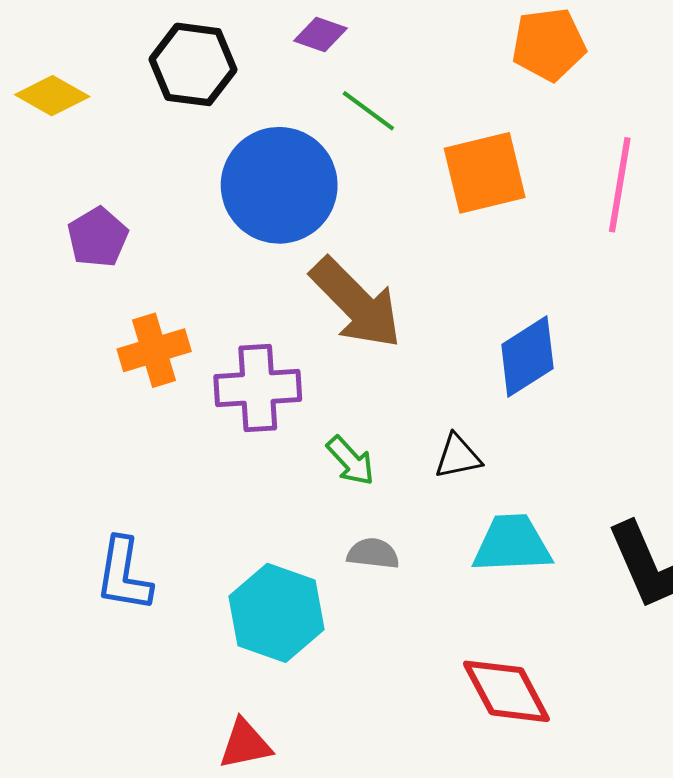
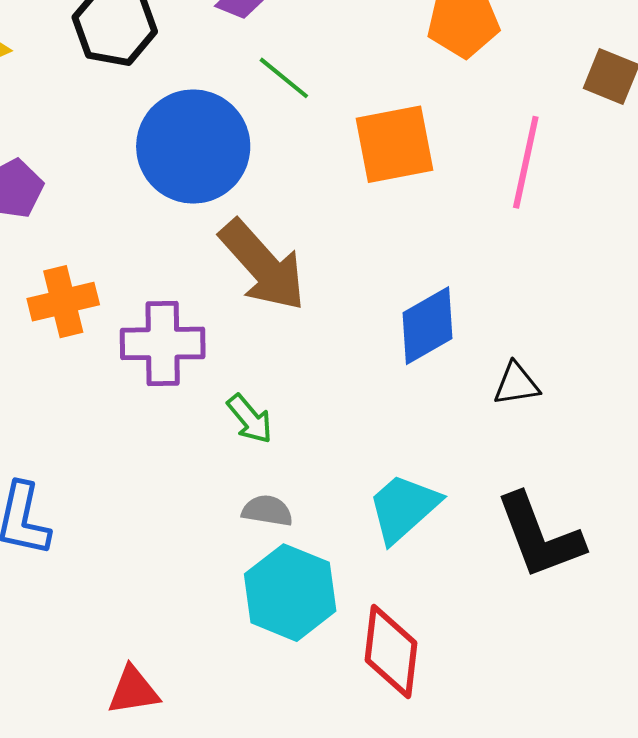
black triangle: (458, 457) -> (516, 384), moved
cyan trapezoid: (512, 544) -> (404, 508), turned -42
cyan hexagon: (276, 613) -> (290, 593), moved
red diamond: (506, 691) -> (391, 651), turned 32

